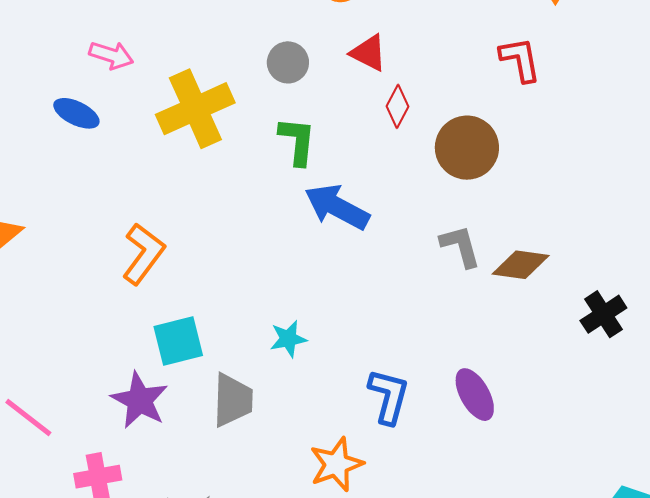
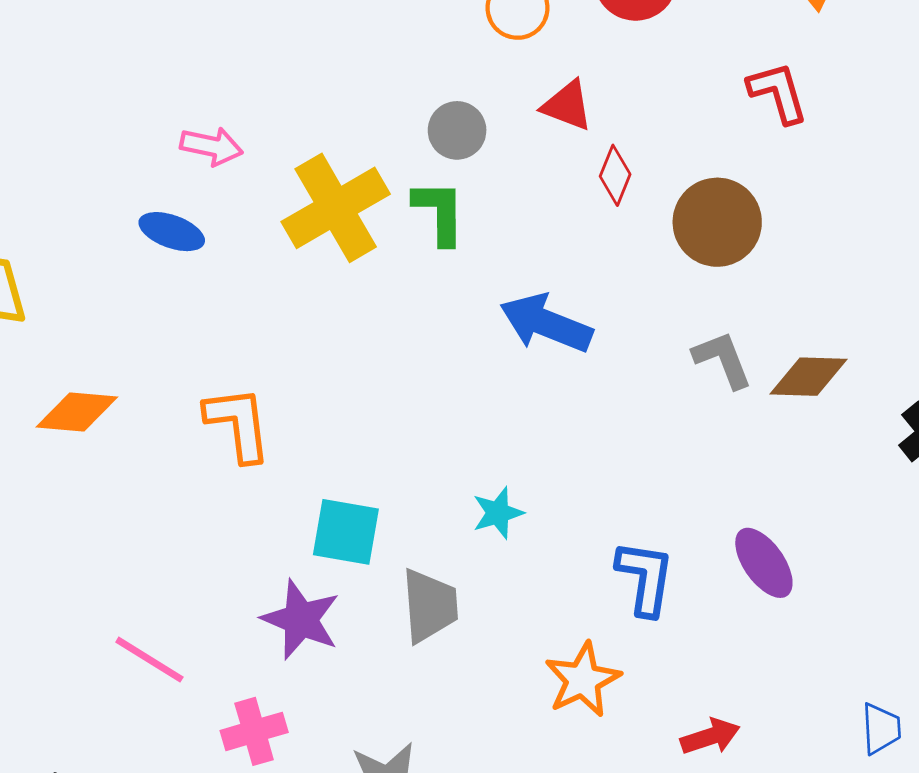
green L-shape: (297, 141) -> (439, 212), moved
orange L-shape: (143, 254) -> (238, 424), moved, turned -38
cyan square: (178, 341) -> (346, 532), turned 30

